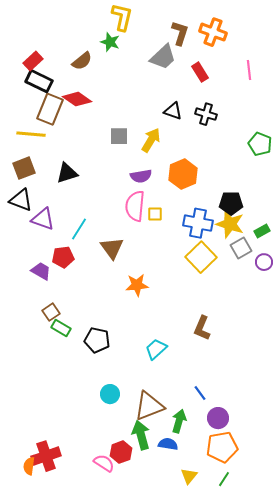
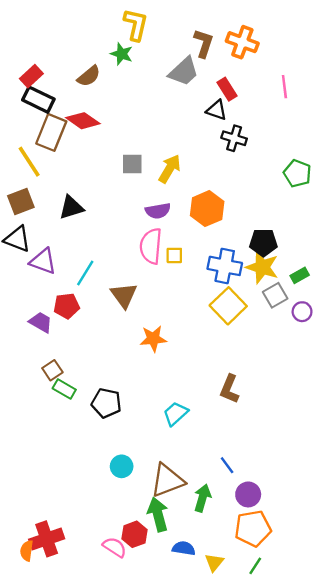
black triangle: (173, 111) -> (217, 110), moved
yellow line: (31, 134) -> (29, 162), turned 52
blue semicircle: (168, 444) -> (184, 548), moved

